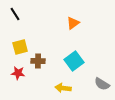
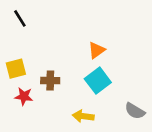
orange triangle: (73, 23) -> (96, 50), moved
yellow square: (20, 47) -> (16, 69), moved

